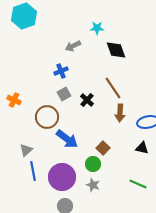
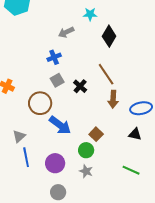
black diamond: (116, 50) -> (109, 36), turned 50
purple circle: (62, 177) -> (55, 163), size x0.7

